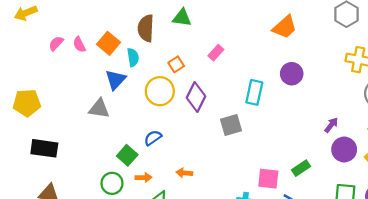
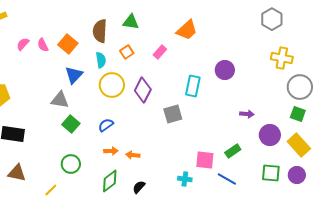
orange trapezoid: (285, 27) -> (187, 30), moved
cyan semicircle: (133, 57) -> (101, 60), moved
orange square: (176, 64) -> (127, 52), moved
purple arrow: (331, 125) -> (247, 114), moved, turned 56
green square: (127, 155) -> (71, 124), moved
orange arrow: (143, 177) -> (111, 151), moved

